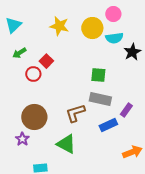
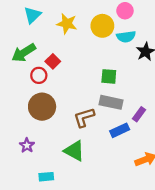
cyan triangle: (13, 25) -> (32, 15), moved
green arrow: (19, 53) -> (24, 53), size x1.6
brown circle: (34, 117) -> (42, 107), moved

